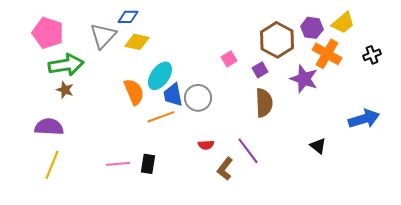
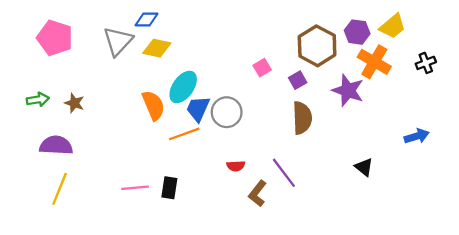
green arrow: (66, 65) -> (38, 100), moved, size x0.6
blue trapezoid: (173, 95) -> (198, 109), turned 35
blue arrow: (364, 119) -> (417, 136), size x0.7

